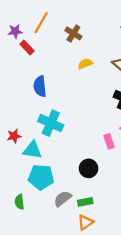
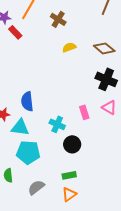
blue semicircle: (40, 86) -> (27, 101), moved
cyan cross: (51, 123) -> (57, 124), moved, size x0.7
pink rectangle: (109, 141) -> (84, 112), moved
gray semicircle: (63, 199) -> (36, 187), moved

